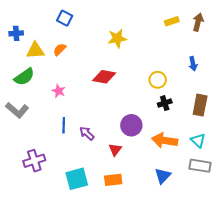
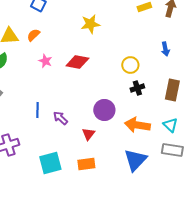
pink star: (59, 91) -> (45, 61), moved
blue triangle: (163, 176) -> (135, 160), size x1.4

